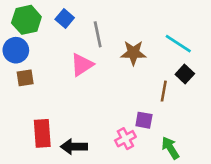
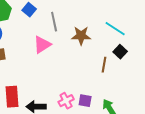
purple square: (144, 120) -> (85, 101), moved
pink cross: (125, 139) -> (66, 101), moved

